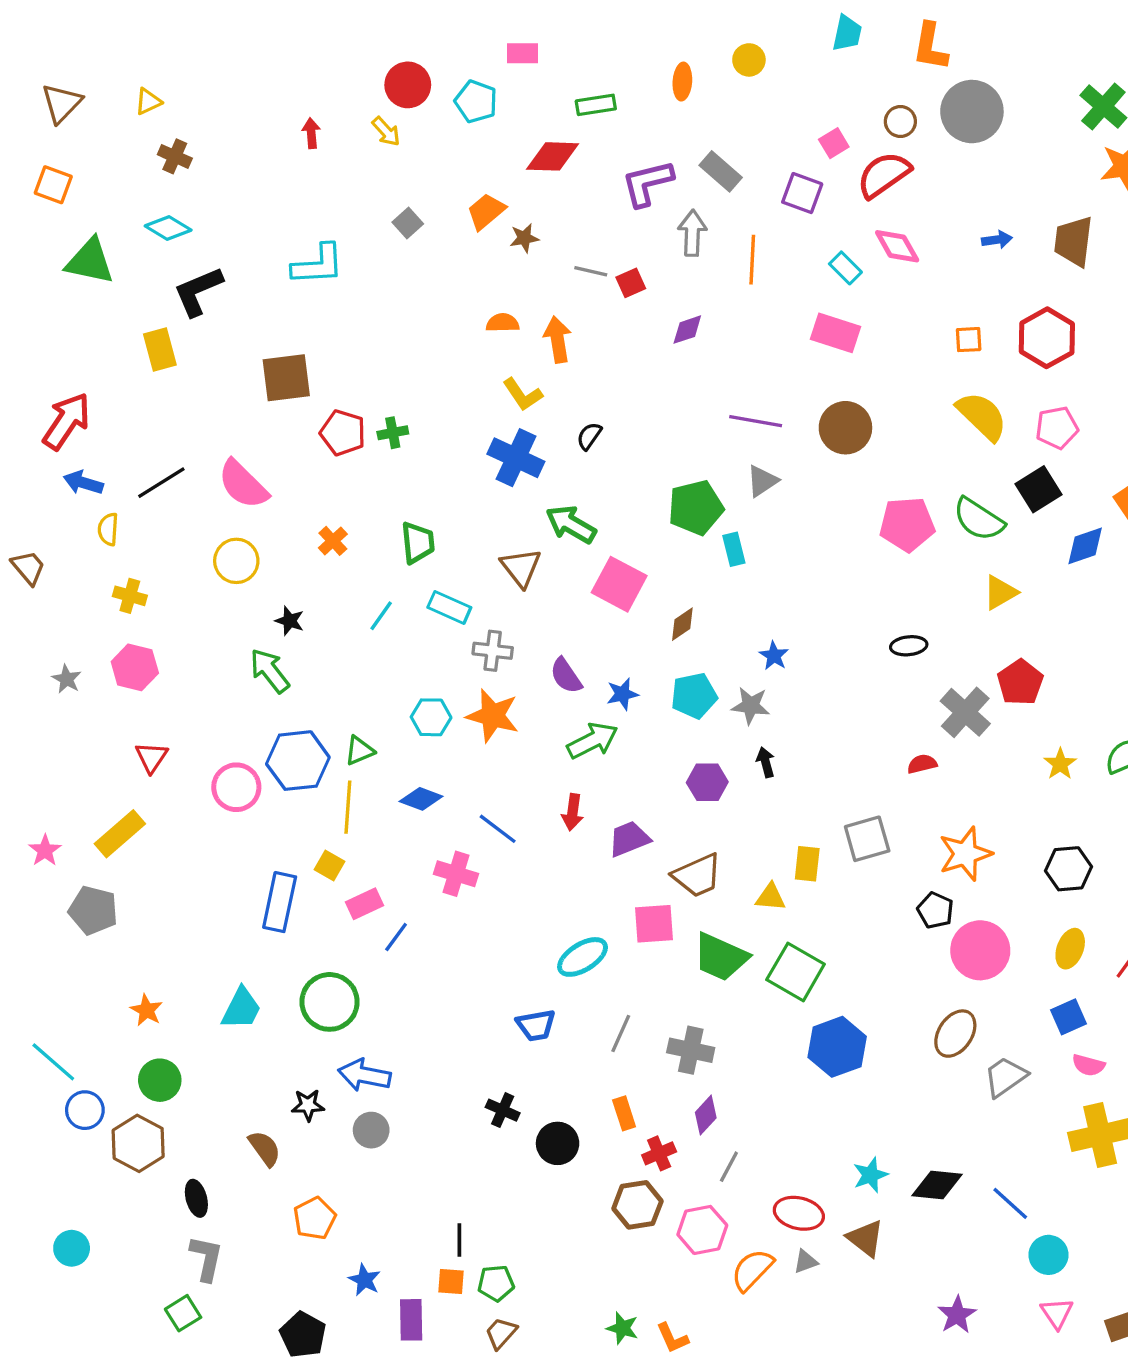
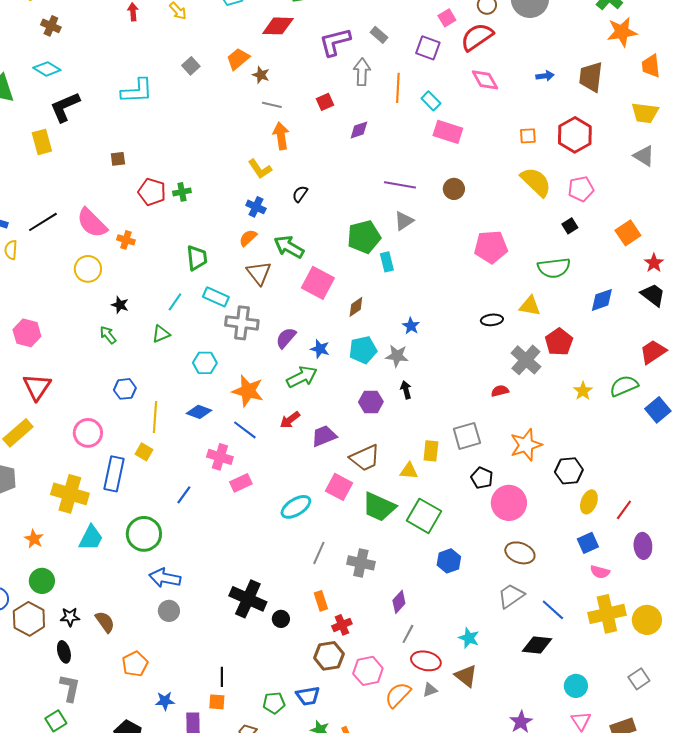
gray rectangle: (721, 171) -> (379, 35), size x0.7
brown star: (524, 238) -> (261, 75), turned 30
cyan rectangle: (845, 268) -> (431, 101), moved
gray line: (591, 271) -> (272, 105), moved
orange semicircle: (503, 323) -> (248, 238), moved, turned -42
brown square: (286, 378) -> (118, 159), size x0.5
brown circle: (845, 428) -> (454, 189), size x0.7
blue cross: (516, 458) -> (256, 207), size x0.6
black square: (1039, 489) -> (570, 226), size x0.6
green semicircle: (979, 519) -> (554, 268), moved, turned -40
orange cross: (333, 541) -> (126, 240), moved, turned -30
blue diamond: (1085, 546) -> (602, 300), moved
yellow triangle: (1000, 592) -> (530, 306), moved, turned 40
yellow cross: (130, 596) -> (70, 494), moved, size x1.8
gray cross: (493, 651) -> (242, 323), size x1.4
green arrow: (270, 671) -> (108, 335), size x0.7
purple semicircle: (566, 676) -> (286, 338), turned 75
blue star: (622, 694) -> (320, 349), turned 30
orange star: (493, 716) -> (248, 391), moved
green triangle: (359, 751) -> (161, 334), moved
red triangle: (151, 757) -> (37, 387), size x1.4
blue hexagon: (298, 761) -> (125, 389), size x0.6
pink circle: (236, 787) -> (88, 433), moved
red arrow: (573, 812) -> (290, 420), turned 45
black hexagon: (1068, 869) -> (569, 471), moved
pink rectangle: (364, 904) -> (241, 483), moved
black pentagon: (935, 910) -> (482, 478), moved
pink square: (654, 924) -> (339, 487), turned 32
pink circle: (980, 950) -> (509, 503), moved
blue trapezoid: (536, 1025) -> (308, 696), moved
brown ellipse: (955, 1034) -> (520, 553), turned 76
blue hexagon: (837, 1047) -> (449, 561), size x0.7
gray trapezoid: (1005, 1077) -> (511, 596), moved
black star: (308, 1105) -> (70, 617), moved
black cross: (503, 1110) -> (248, 599), size x1.8
purple diamond: (706, 1115) -> (399, 602), moved
black circle: (558, 1143) -> (281, 619), size x0.7
gray line: (729, 1167) -> (408, 634), moved
cyan star: (870, 1175) -> (469, 638), turned -30
black diamond: (937, 1185) -> (537, 645), moved
blue line: (1010, 1203) -> (553, 610), moved
blue star: (364, 1280) -> (165, 701), turned -30
green pentagon: (496, 1283) -> (274, 703), moved

